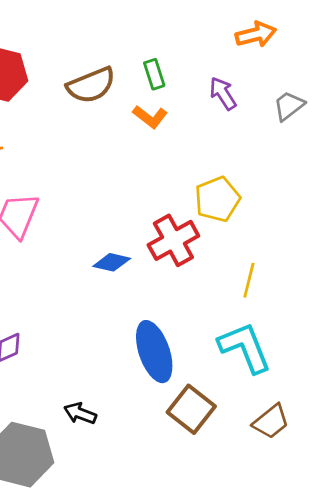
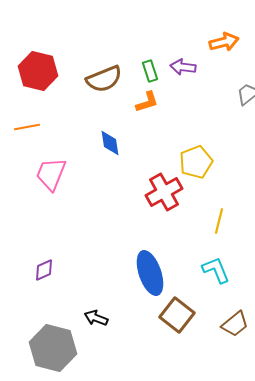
purple arrow: (223, 93) -> (183, 67), moved, turned -50
orange L-shape: (150, 117) -> (147, 102), turned -55
blue diamond: (112, 262) -> (110, 143), moved, turned 68
cyan L-shape: (245, 347) -> (216, 270), size x0.7

